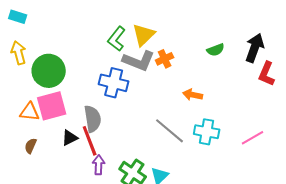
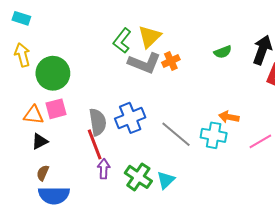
blue cross: (114, 83) -> (130, 118), moved, turned -36
orange arrow: (193, 95) -> (229, 117), moved
pink square: (52, 106) -> (56, 109), size x0.7
black triangle: (70, 138) -> (40, 141), moved
brown semicircle: (31, 146) -> (43, 173), moved

